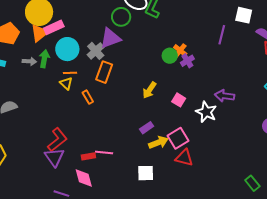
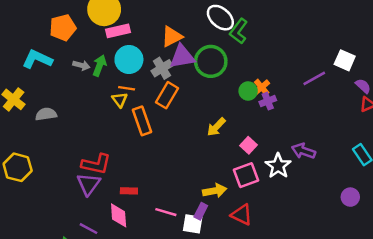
green circle: (121, 17) -> (211, 61), moved, size x1.4
orange triangle: (39, 33) -> (172, 37), moved
purple line: (222, 35) -> (314, 78), turned 36
orange rectangle: (88, 97) -> (142, 121), size x1.6
purple rectangle: (147, 128) -> (201, 211), moved, turned -40
pink square: (178, 138) -> (246, 175), moved
red L-shape: (57, 140) -> (96, 164), turned 40
pink line: (104, 153) -> (166, 212), moved

